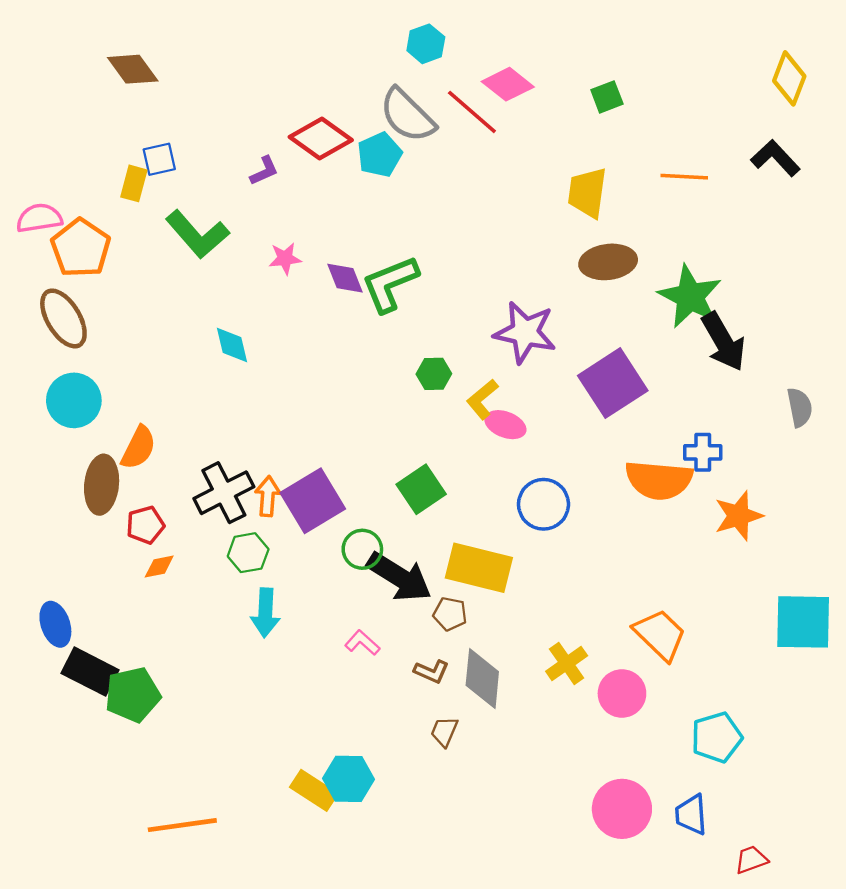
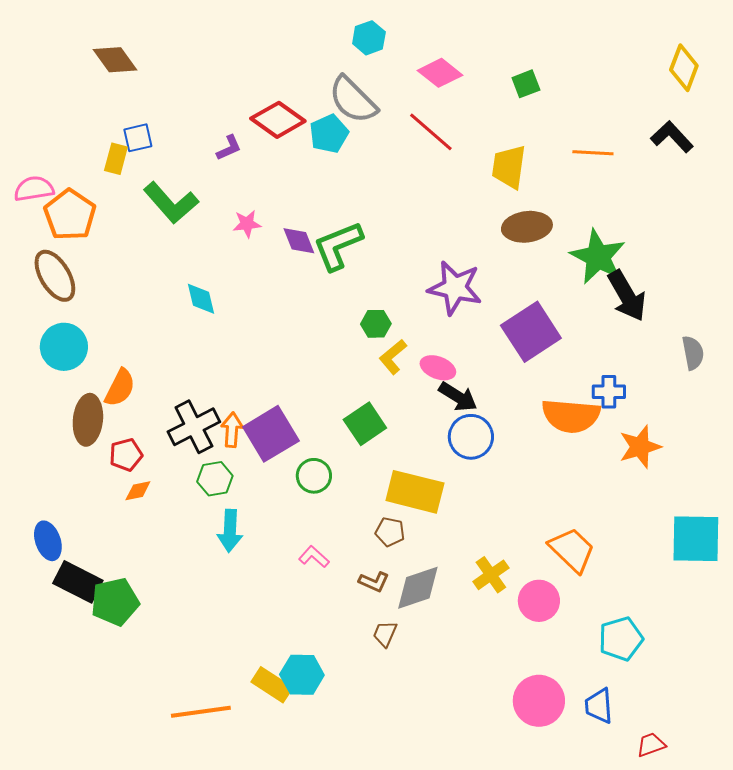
red line: (472, 112) -> (431, 132), moved
yellow L-shape: (482, 399) -> (393, 357), moved
black arrow: (399, 577) -> (458, 397), moved, size x0.7
gray diamond: (482, 678) -> (418, 588), turned 66
orange line: (182, 825) -> (201, 712), moved

